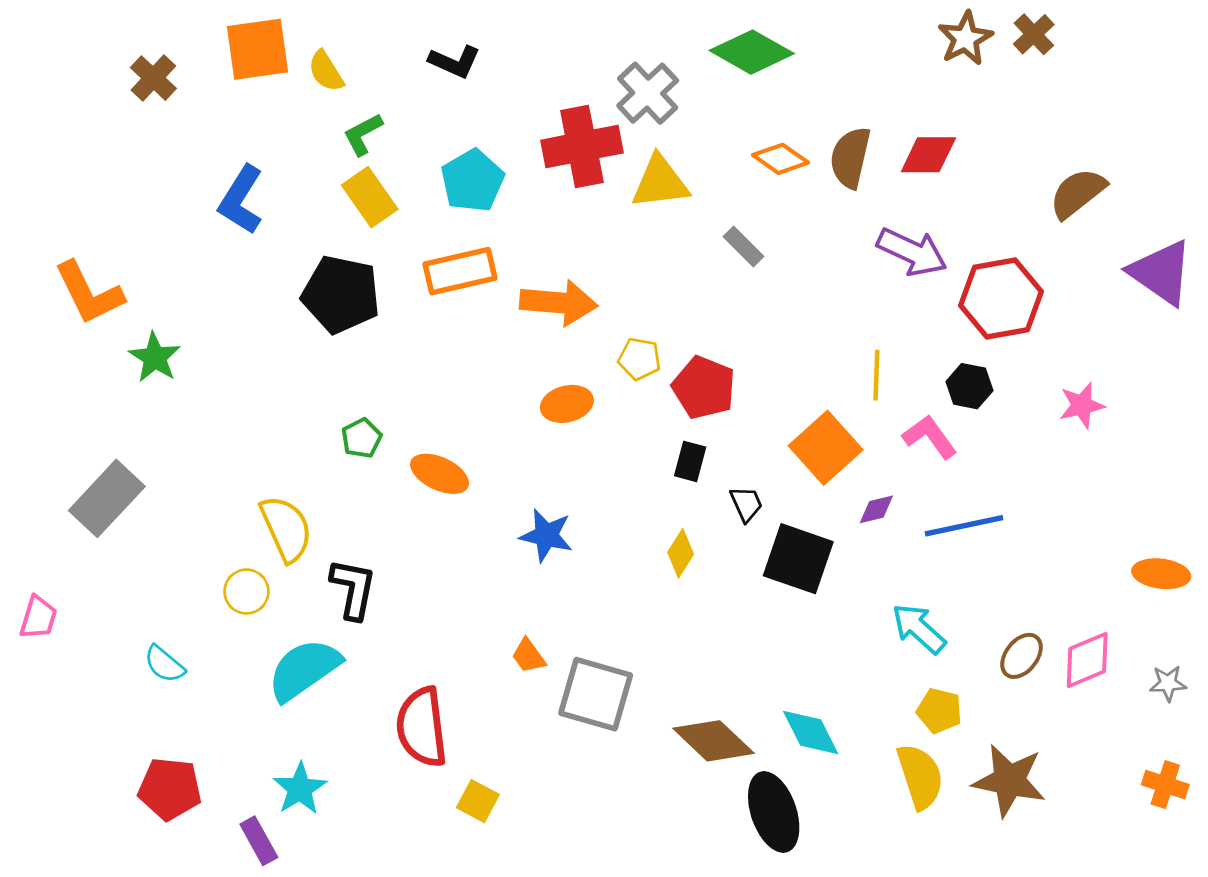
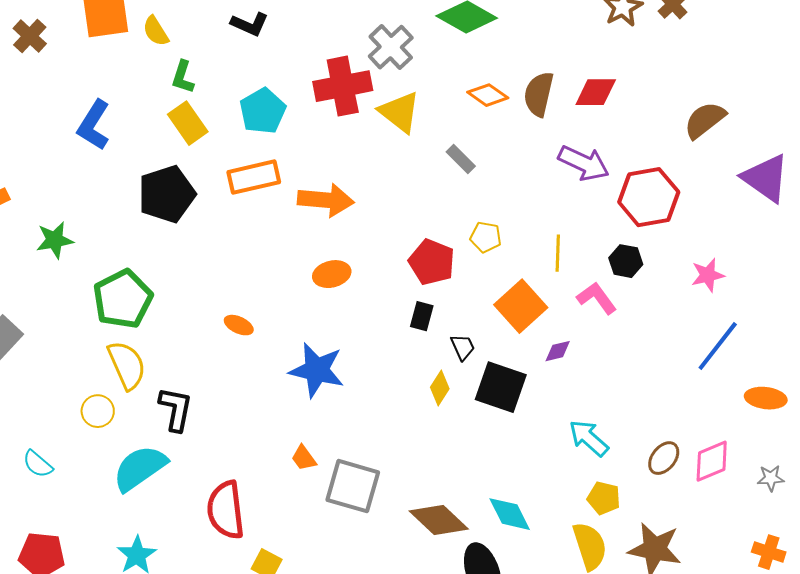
green L-shape: (363, 134) -> (183, 77), turned -44
yellow triangle: (660, 182) -> (400, 112), turned 45
black pentagon: (341, 294) -> (167, 194), turned -30
green star: (155, 357) -> (55, 240), moved, turned 30
yellow pentagon: (639, 359) -> (486, 237), moved
green pentagon: (361, 438) -> (123, 299), moved, size x2.0
orange ellipse: (440, 474) -> (239, 325), size x0.7
blue line: (964, 526) -> (718, 346), moved, turned -40
blue star: (546, 535) -> (317, 370), size x1.4
yellow diamond: (681, 553) -> (440, 388), moved

